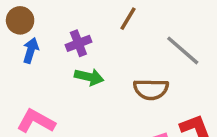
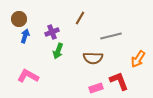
gray line: (183, 50) -> (111, 36), turned -55
green arrow: (89, 77) -> (58, 51), turned 98

